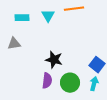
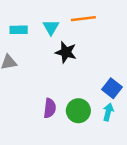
black star: (54, 60) -> (66, 52), moved

